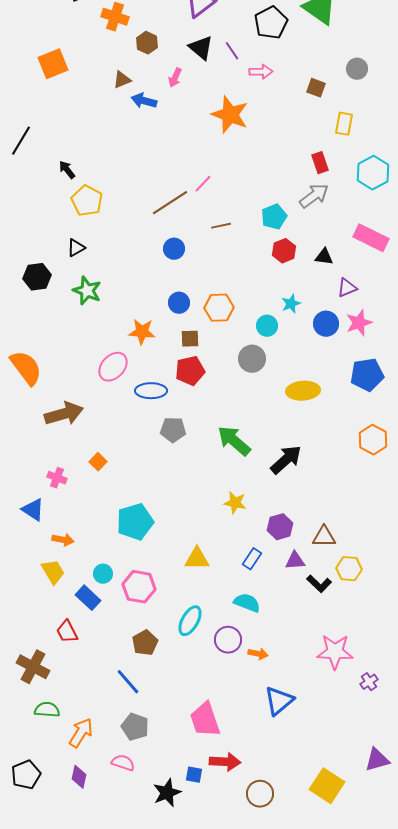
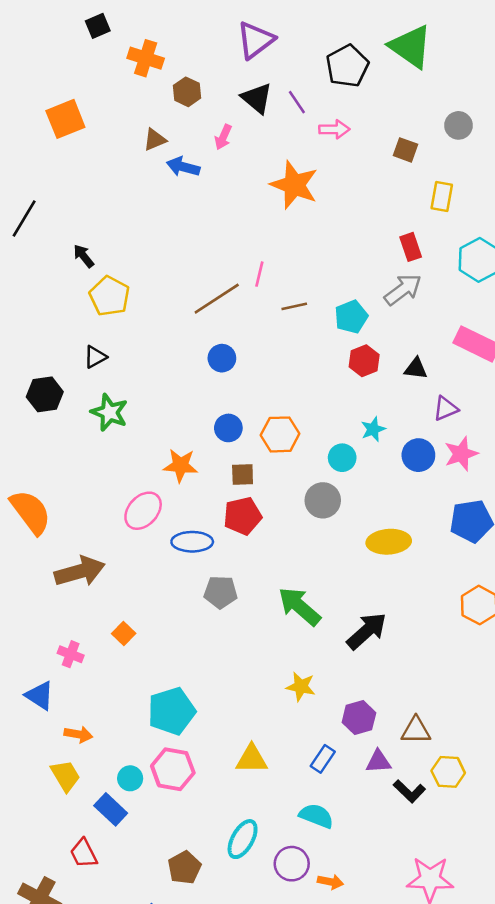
pink line: (203, 184) -> (259, 274), turned -30
brown line: (221, 226) -> (294, 306), moved
pink hexagon: (139, 587) -> (173, 769), moved

